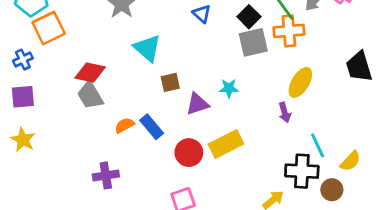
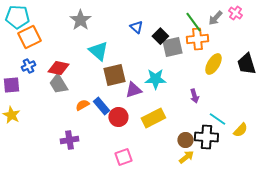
black square: (249, 17) -> (160, 36), moved
blue cross: (23, 60) -> (28, 66), moved
brown square: (170, 82) -> (114, 75), size x1.6
yellow ellipse: (300, 82) -> (213, 64), moved
cyan star: (229, 88) -> (155, 79), size x1.5
cyan line: (318, 145) -> (217, 119), turned -30
red circle: (189, 153) -> (118, 117), moved
brown circle: (332, 190) -> (185, 140), moved

